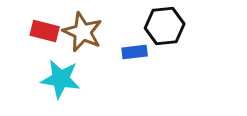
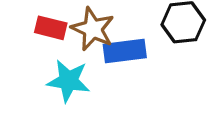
blue rectangle: (135, 52) -> (125, 51), moved, size x1.5

